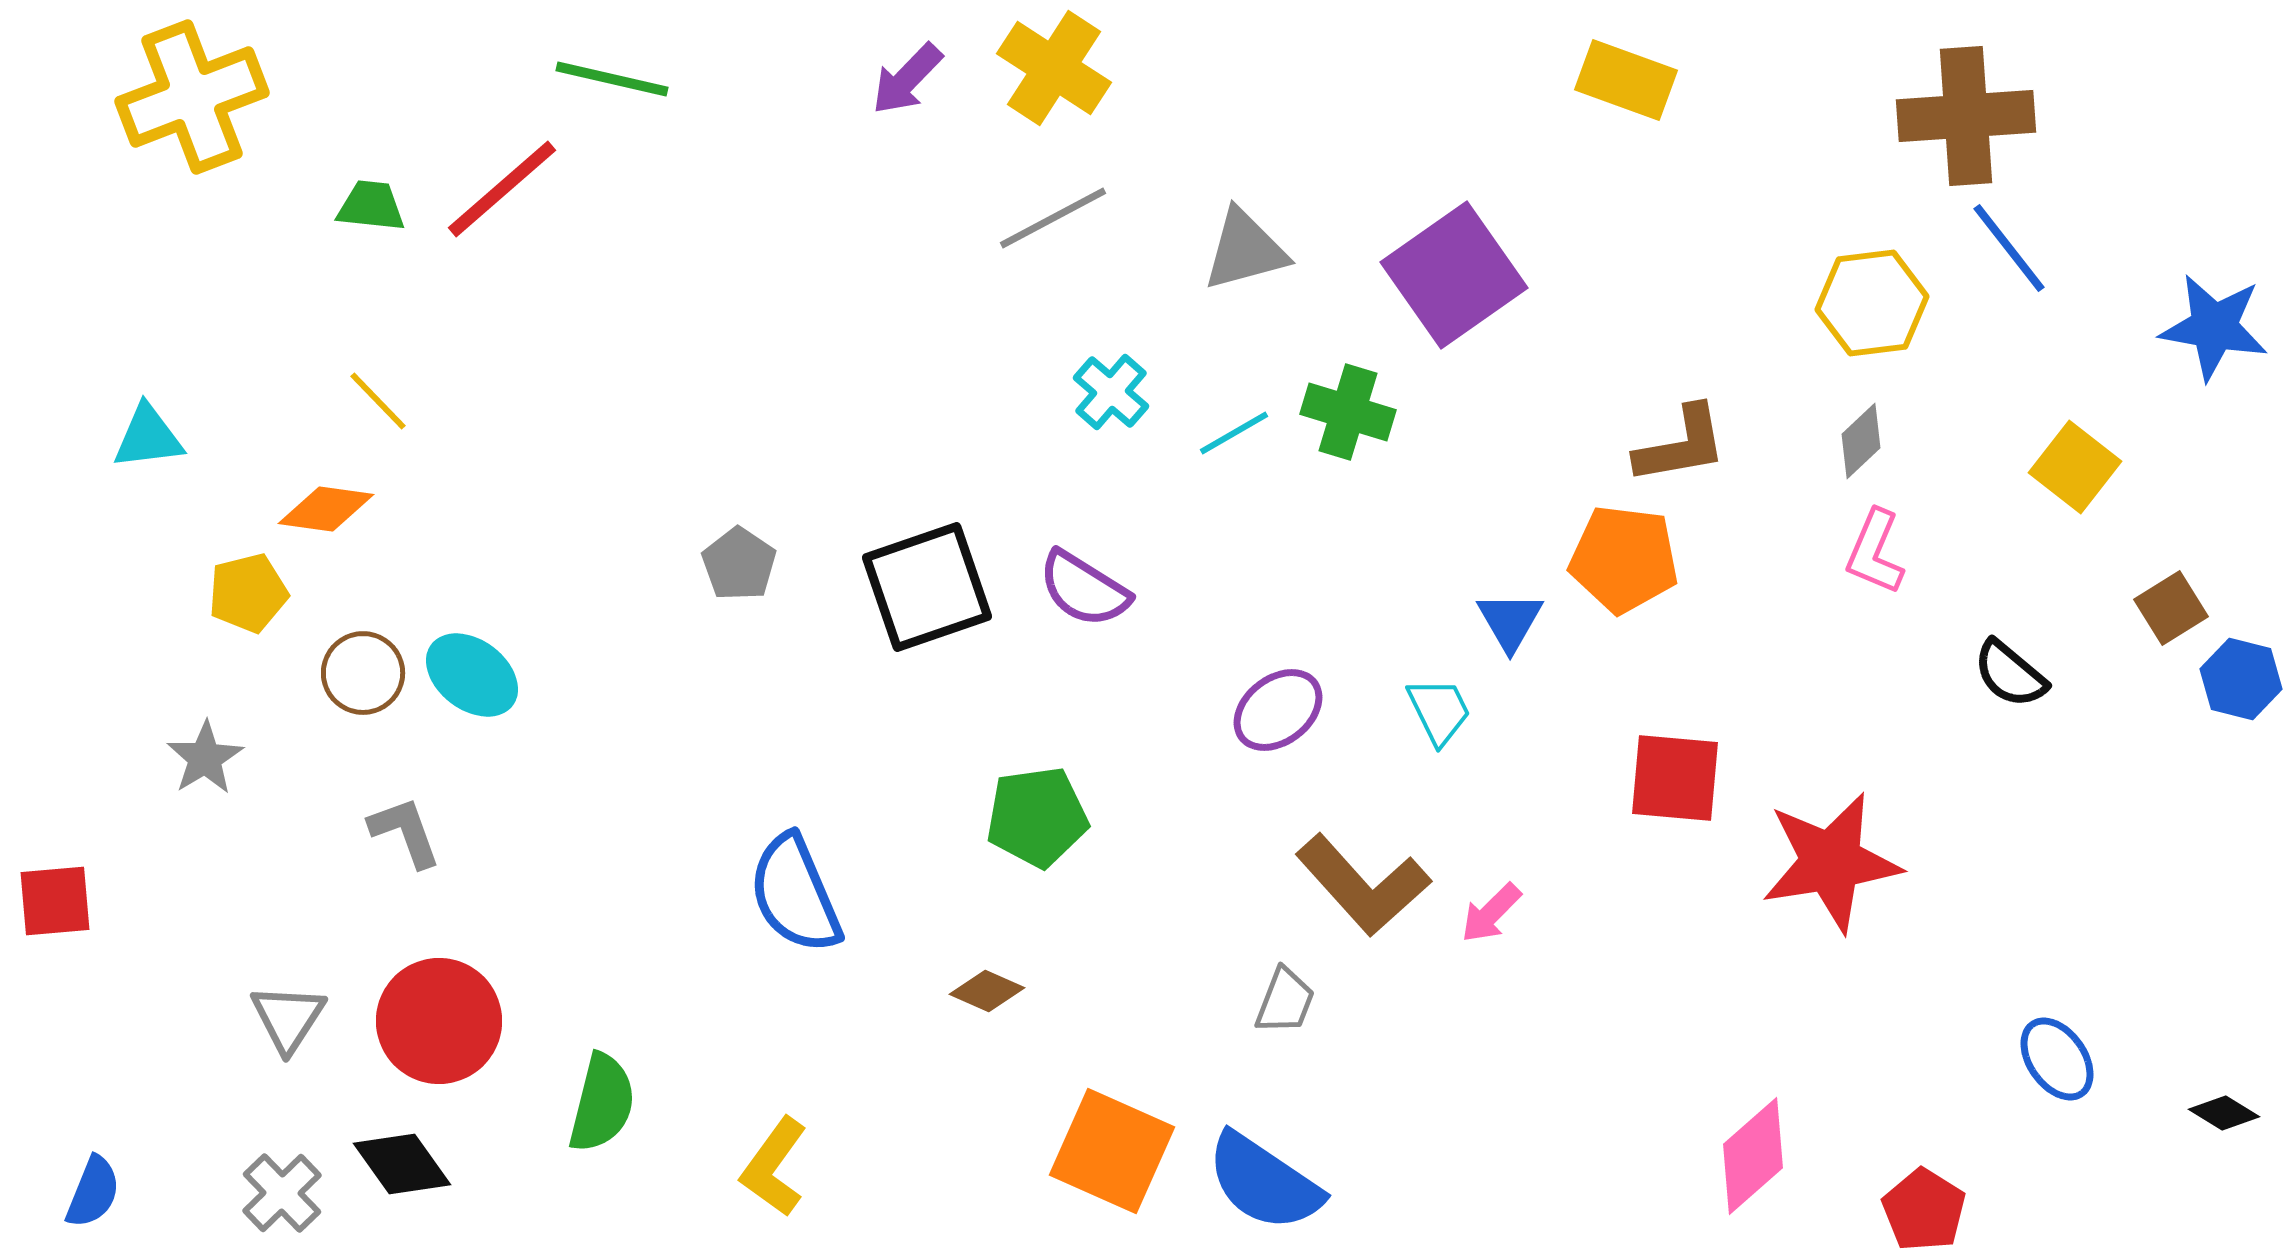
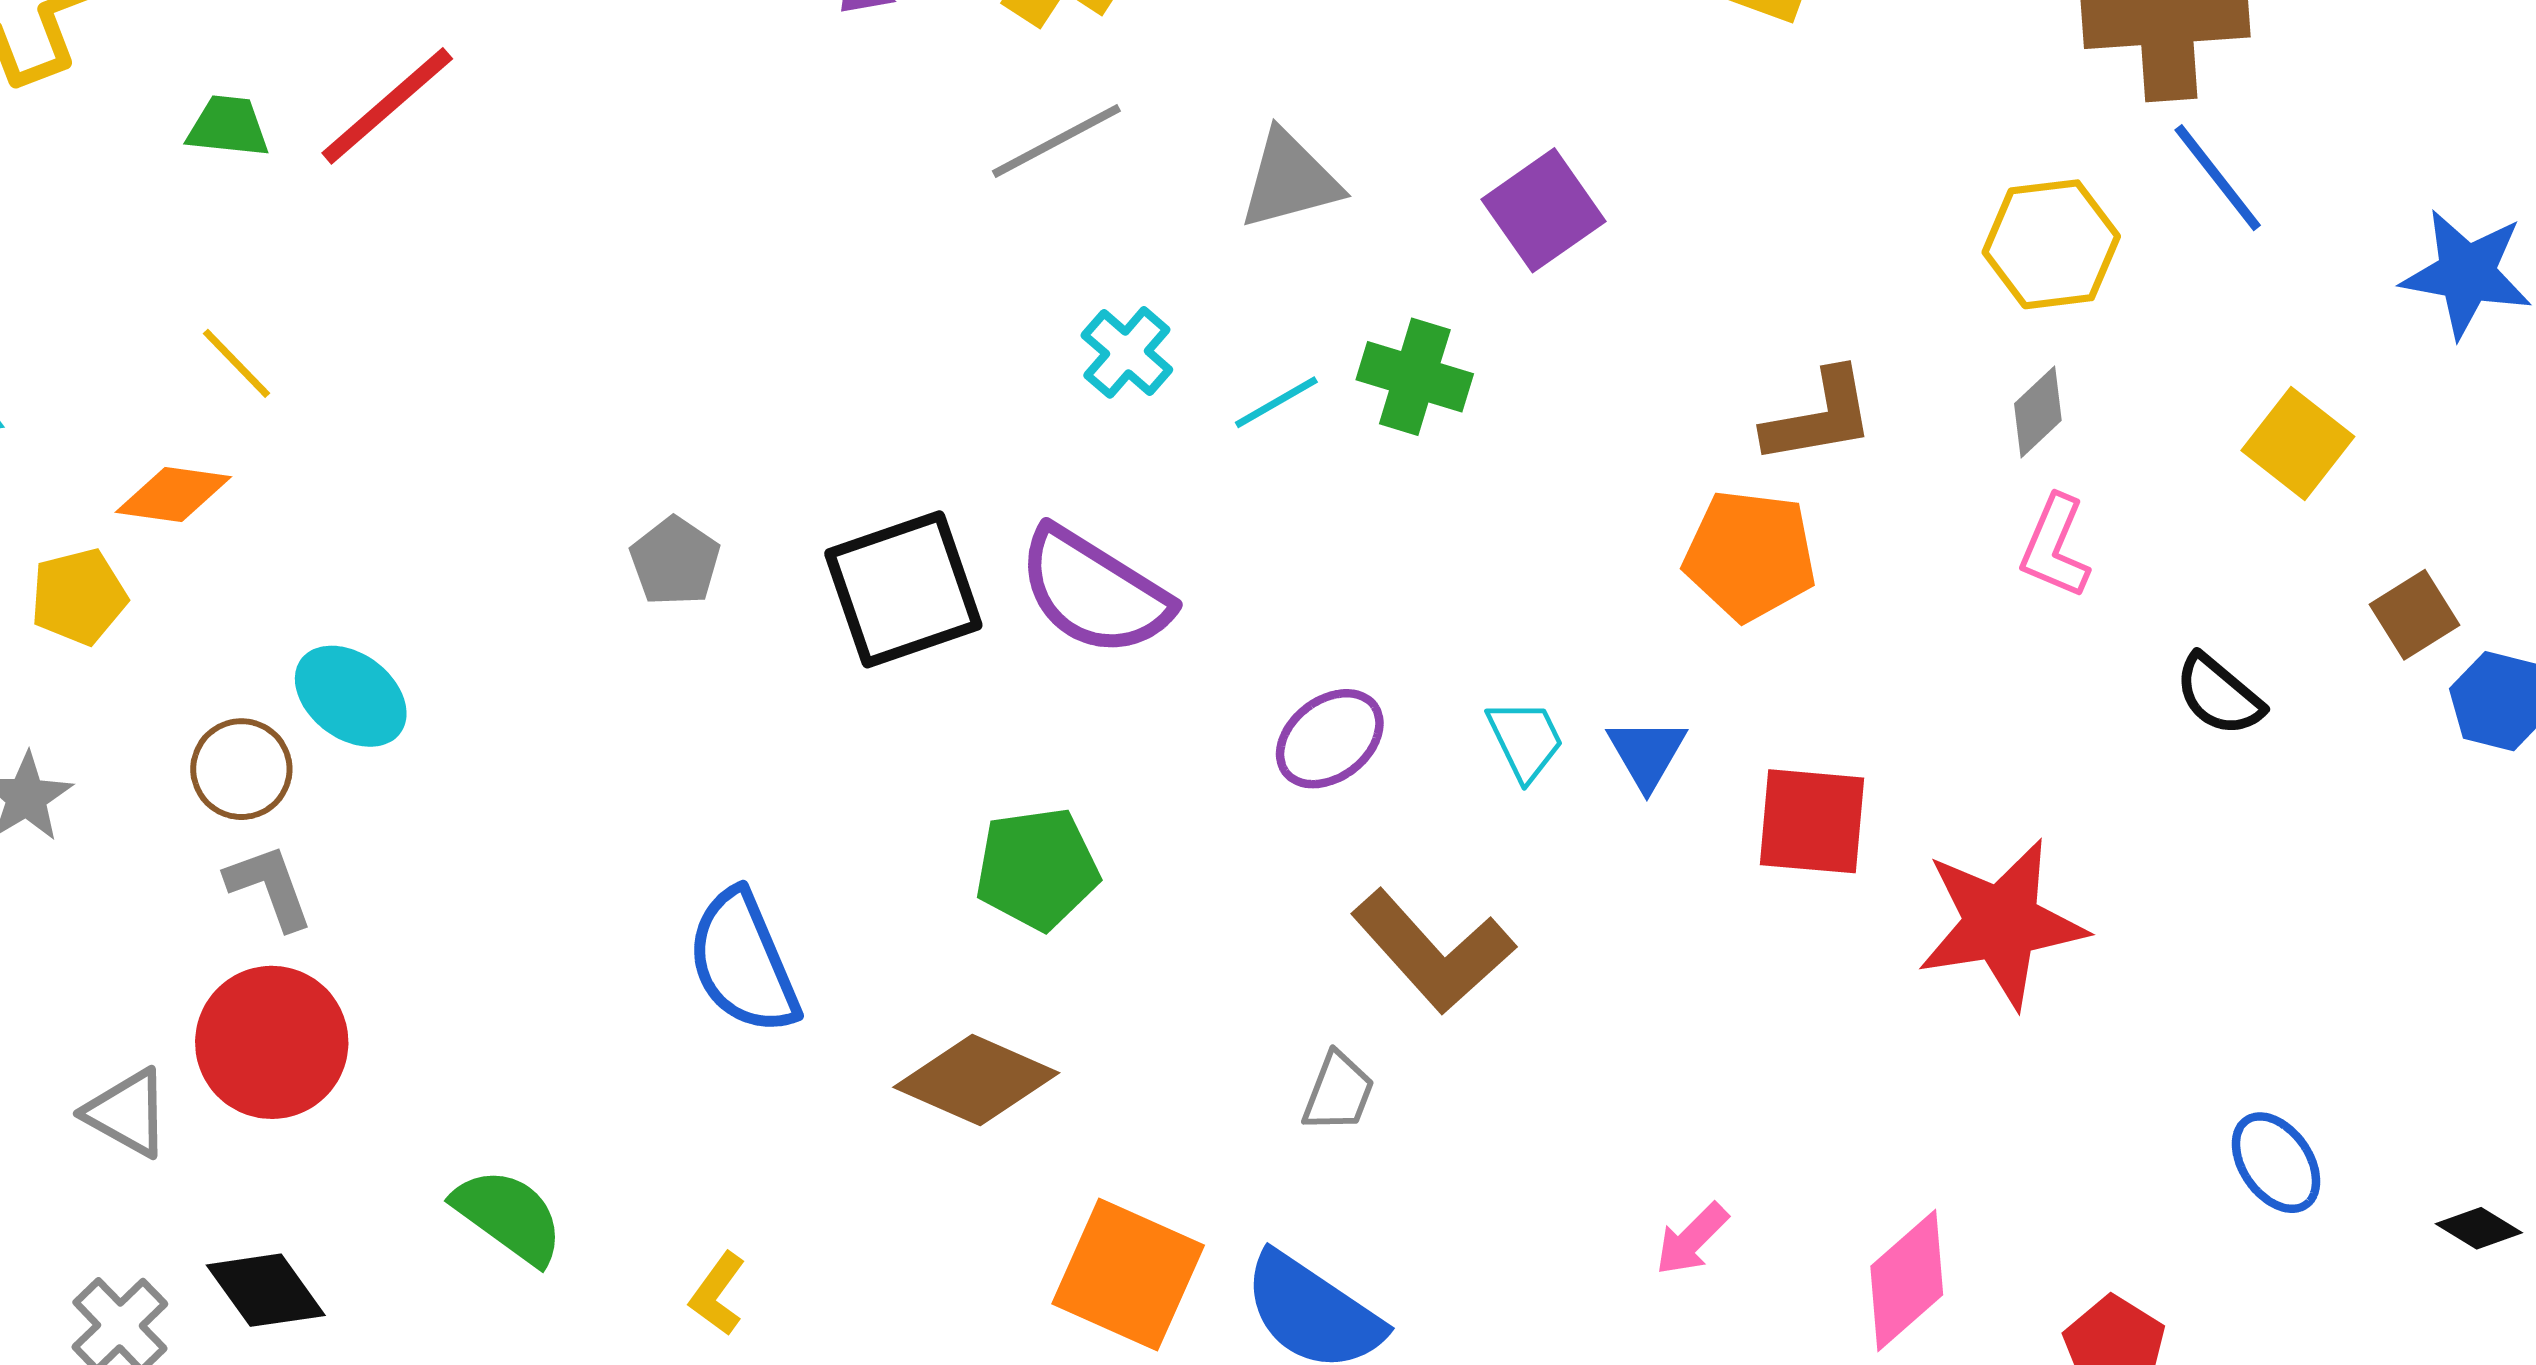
purple square: (1454, 275) -> (1544, 210), size x0.7
purple semicircle: (1084, 589) -> (1094, 592), size x1.4
blue triangle: (1510, 621) -> (1647, 753), moved
brown circle: (363, 673) -> (241, 769), moved
pink arrow: (1491, 913) -> (1692, 1239), moved
brown diamond: (987, 991) -> (976, 1080), size x1.8
gray triangle: (288, 1018) -> (127, 1113), turned -34
red circle: (439, 1021) -> (272, 1042), moved
green semicircle: (602, 1103) -> (509, 1216), turned -68
yellow L-shape: (774, 1167) -> (718, 1294), size x0.7

